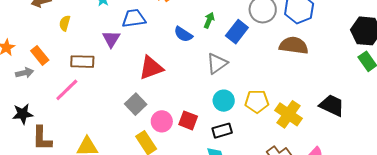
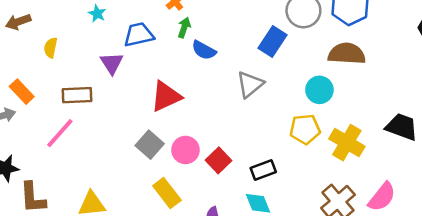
green arrow: (209, 20) -> (184, 27), moved
cyan circle: (224, 101) -> (319, 90), moved
red square: (188, 120) -> (219, 160), turned 30
pink circle: (162, 121) -> (185, 150), moved

